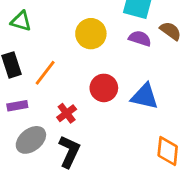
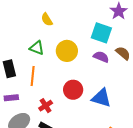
green triangle: (21, 21) -> (37, 48), moved
orange line: (45, 73) -> (33, 76), turned -36

